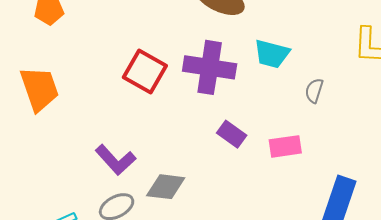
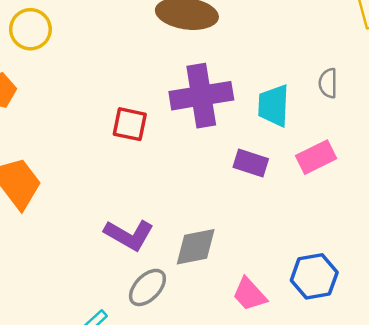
cyan trapezoid: (272, 54) -> (274, 106), moved, turned 96
red square: (145, 71) -> (130, 124), size x0.7

